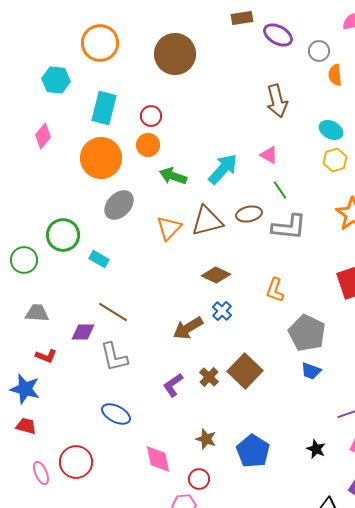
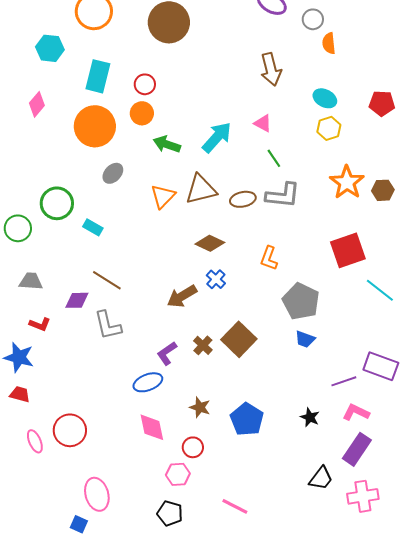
gray ellipse: (119, 205) -> (113, 173), size x0.7
brown ellipse: (249, 214) -> (243, 199), moved
blue ellipse: (116, 414) -> (148, 382), moved, turned -48

